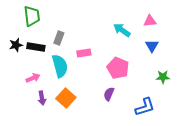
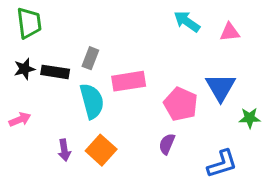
green trapezoid: (32, 16) -> (29, 23), moved
cyan arrow: (122, 30) -> (187, 21), moved
blue triangle: (152, 46) -> (221, 87), moved, size x1.5
pink rectangle: (84, 53) -> (129, 81), size x1.5
pink arrow: (33, 78) -> (20, 119), moved

